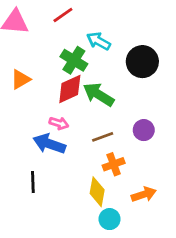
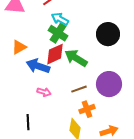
cyan arrow: (99, 41) -> (60, 19), moved
pink arrow: (59, 123) -> (44, 92), moved
purple circle: (144, 130) -> (109, 84), size x1.6
blue arrow: (49, 144) -> (38, 66), moved

